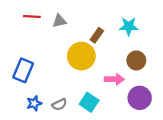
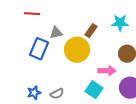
gray triangle: (59, 21) -> (56, 33), moved
blue rectangle: (23, 70) -> (39, 49), moved
cyan square: (89, 102) -> (94, 90), moved

